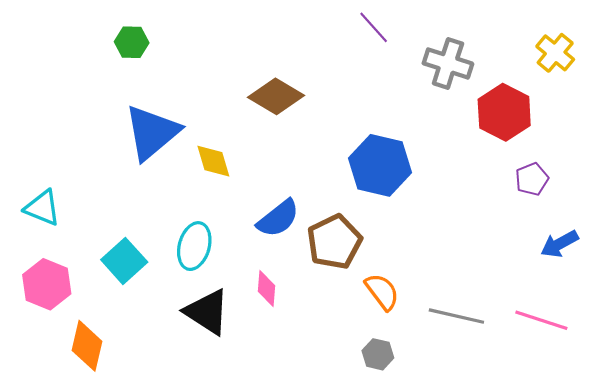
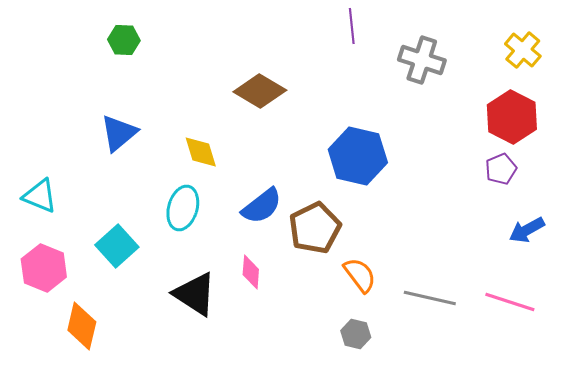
purple line: (374, 27) -> (352, 26), turned 36
red hexagon: (504, 112) -> (512, 117), moved
blue triangle: (152, 132) -> (119, 133), moved, size x0.7
cyan ellipse: (194, 246) -> (183, 208), moved

